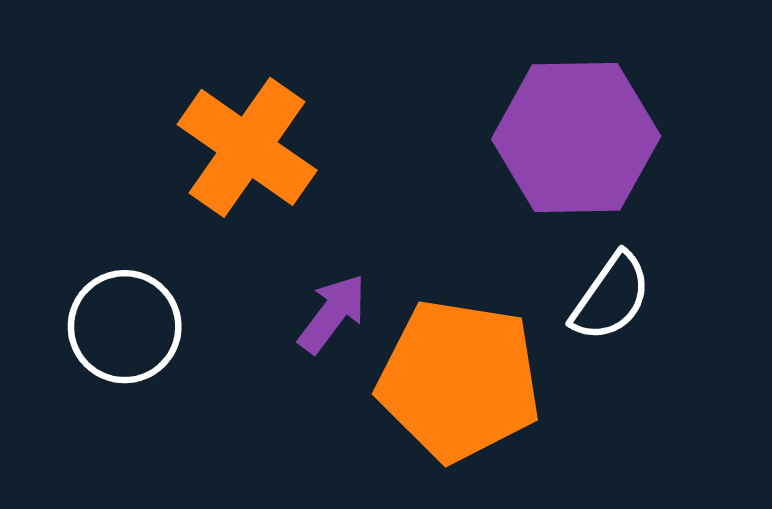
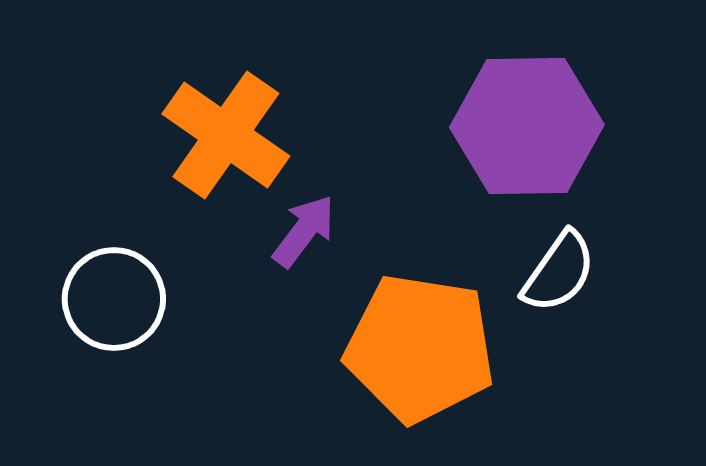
purple arrow: (332, 314) -> (304, 231), moved

